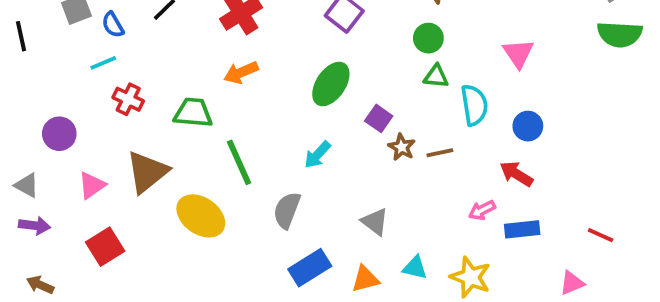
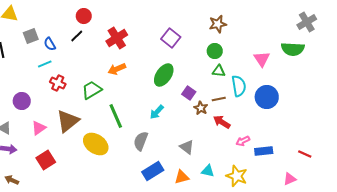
green semicircle: (620, 34) -> (293, 49), moved
green trapezoid: (193, 113) -> (92, 90), turned -35
blue circle: (528, 126) -> (267, 97), size x1.5
brown line: (440, 153) -> (219, 99), moved
red arrow: (516, 174) -> (222, 122), moved

